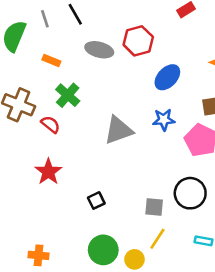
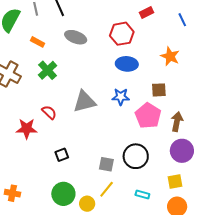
red hexagon: (138, 41) -> (122, 34), moved
blue ellipse: (167, 77) -> (127, 64), turned 45
red semicircle: (50, 124) -> (49, 112), moved
red star: (48, 172) -> (27, 129), turned 30

